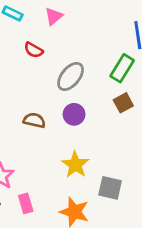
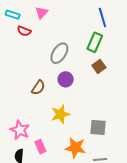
red semicircle: (34, 50) -> (24, 31), moved
brown semicircle: (34, 120) -> (38, 88), turned 119
yellow star: (75, 165) -> (60, 114), moved, turned 30

